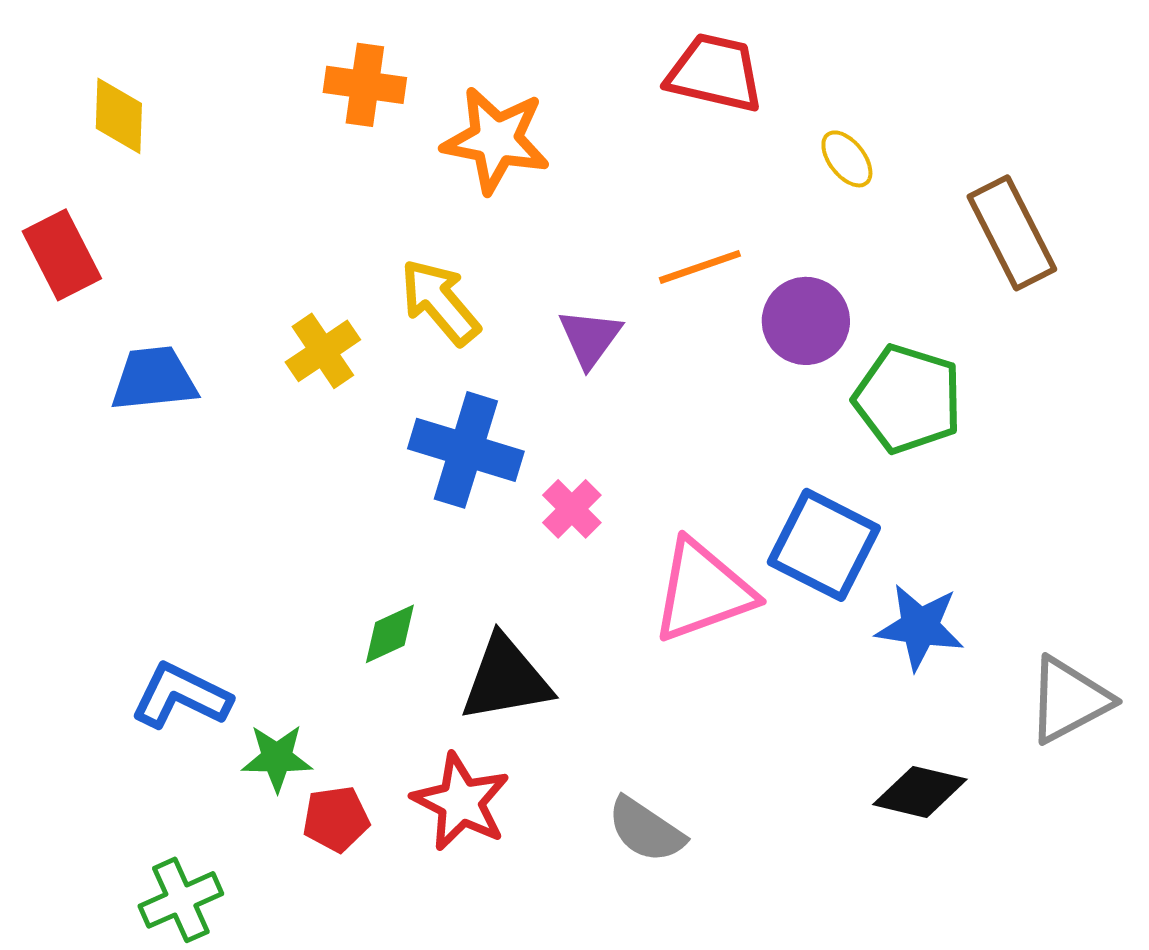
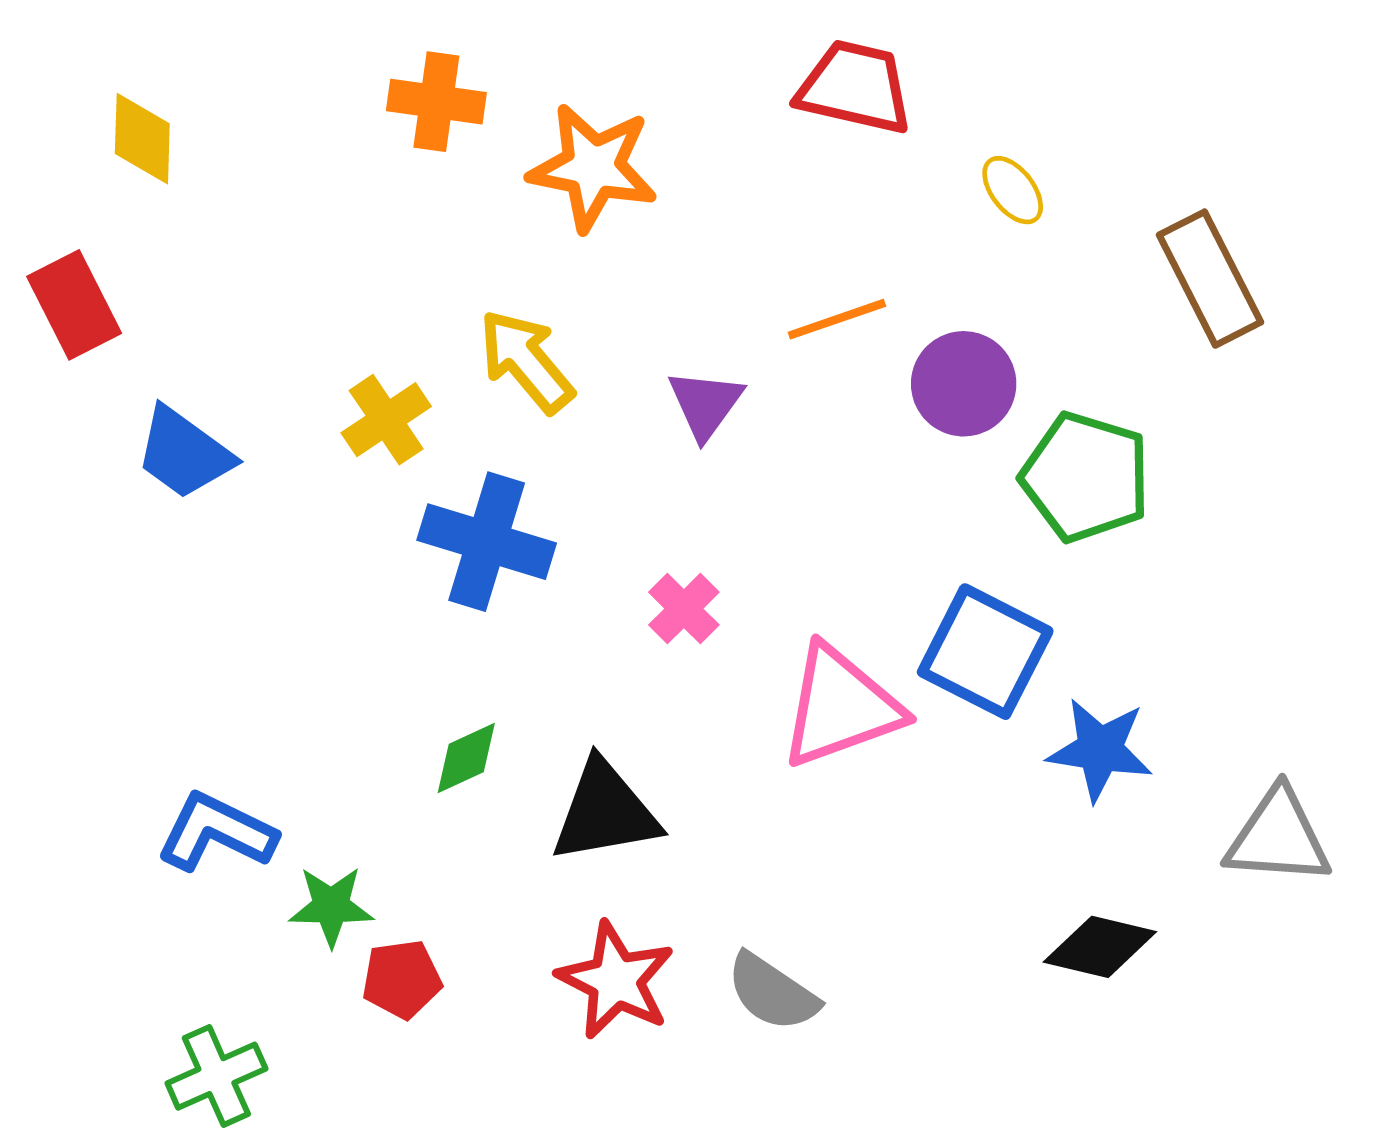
blue trapezoid: (154, 379) -> (184, 453), turned -138
blue cross: (466, 450) -> (487, 542), moved
gray triangle: (1069, 700) -> (1278, 837), turned 32
red star: (461, 802) -> (616, 980), moved

